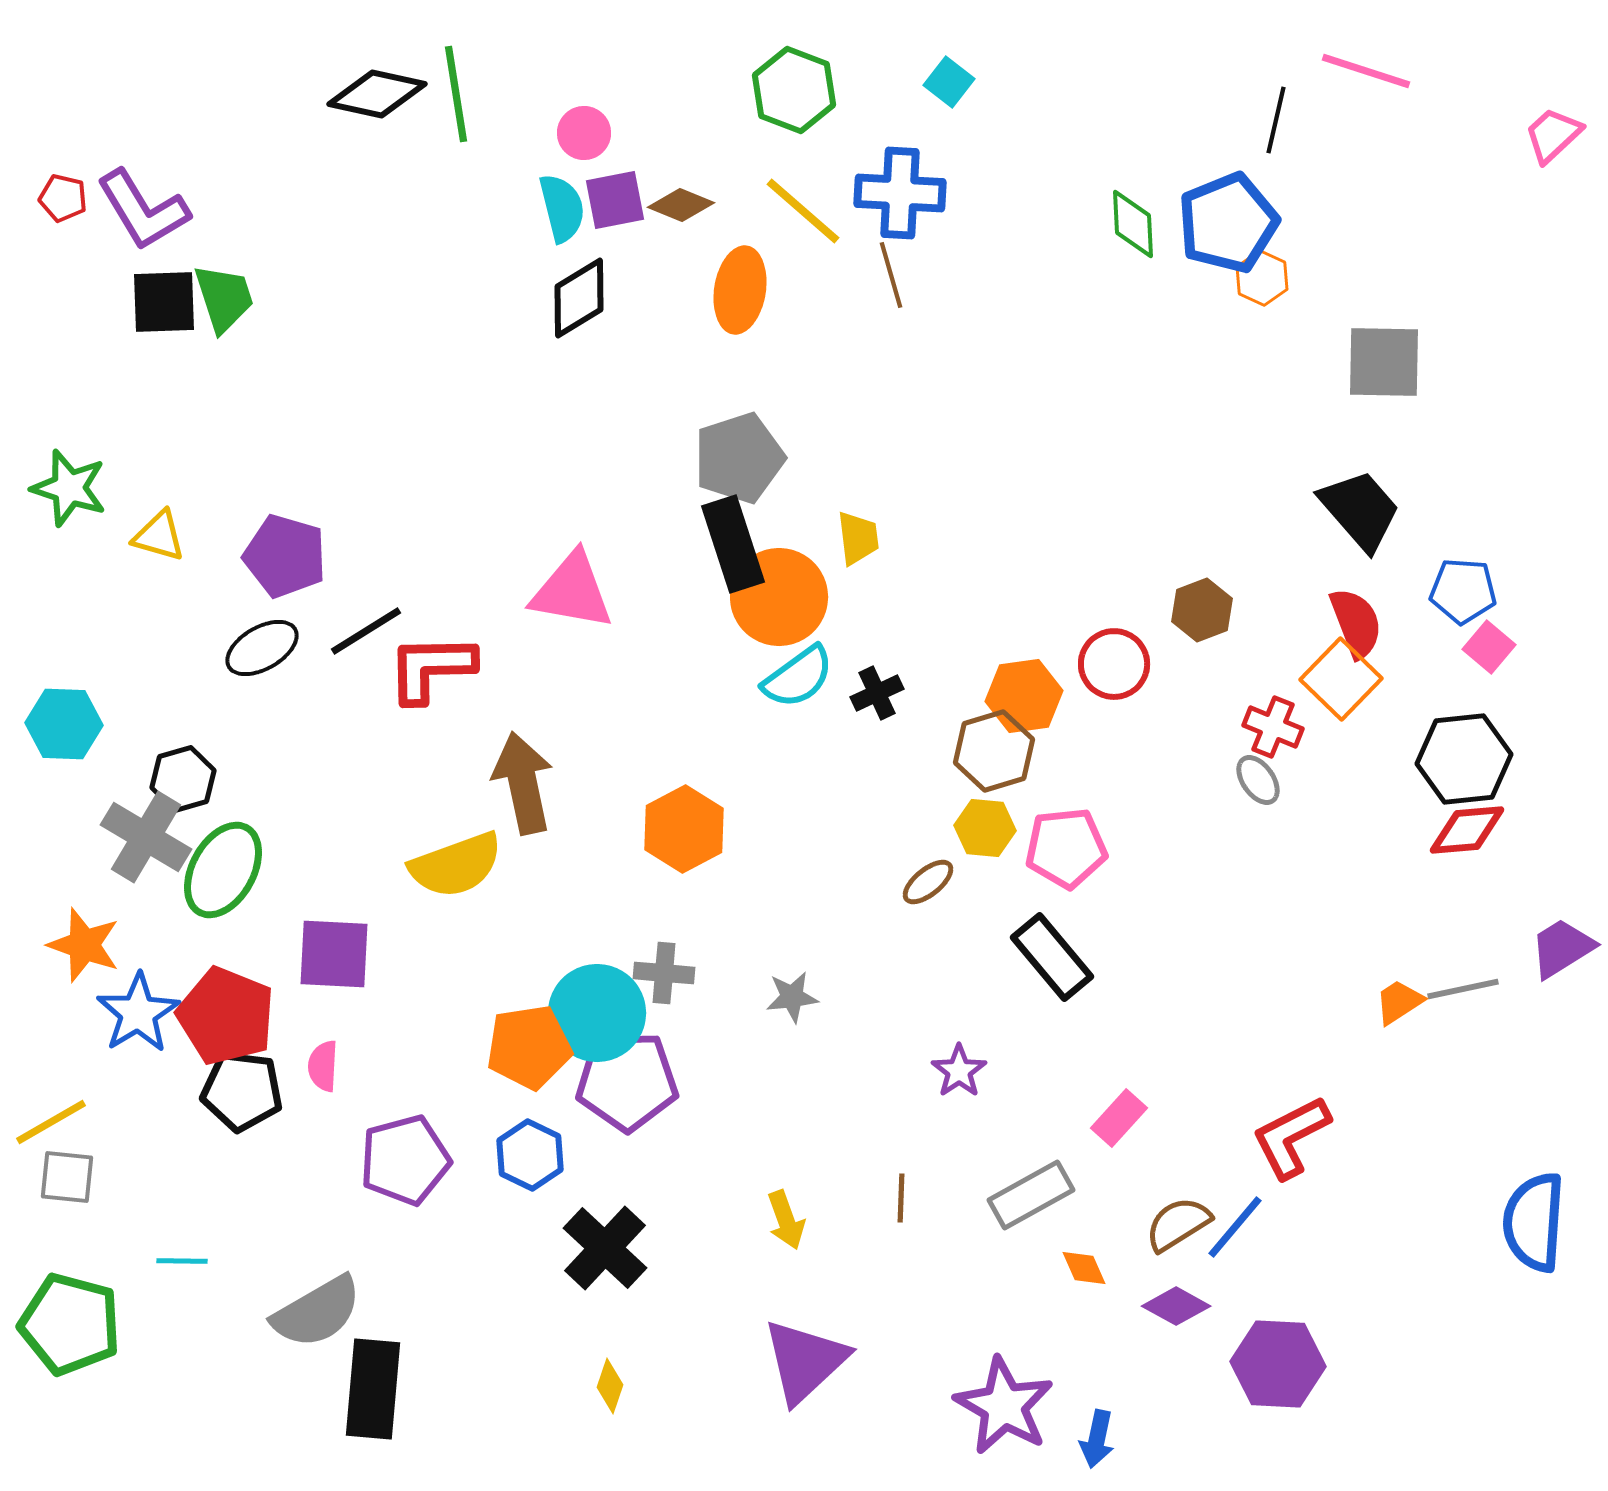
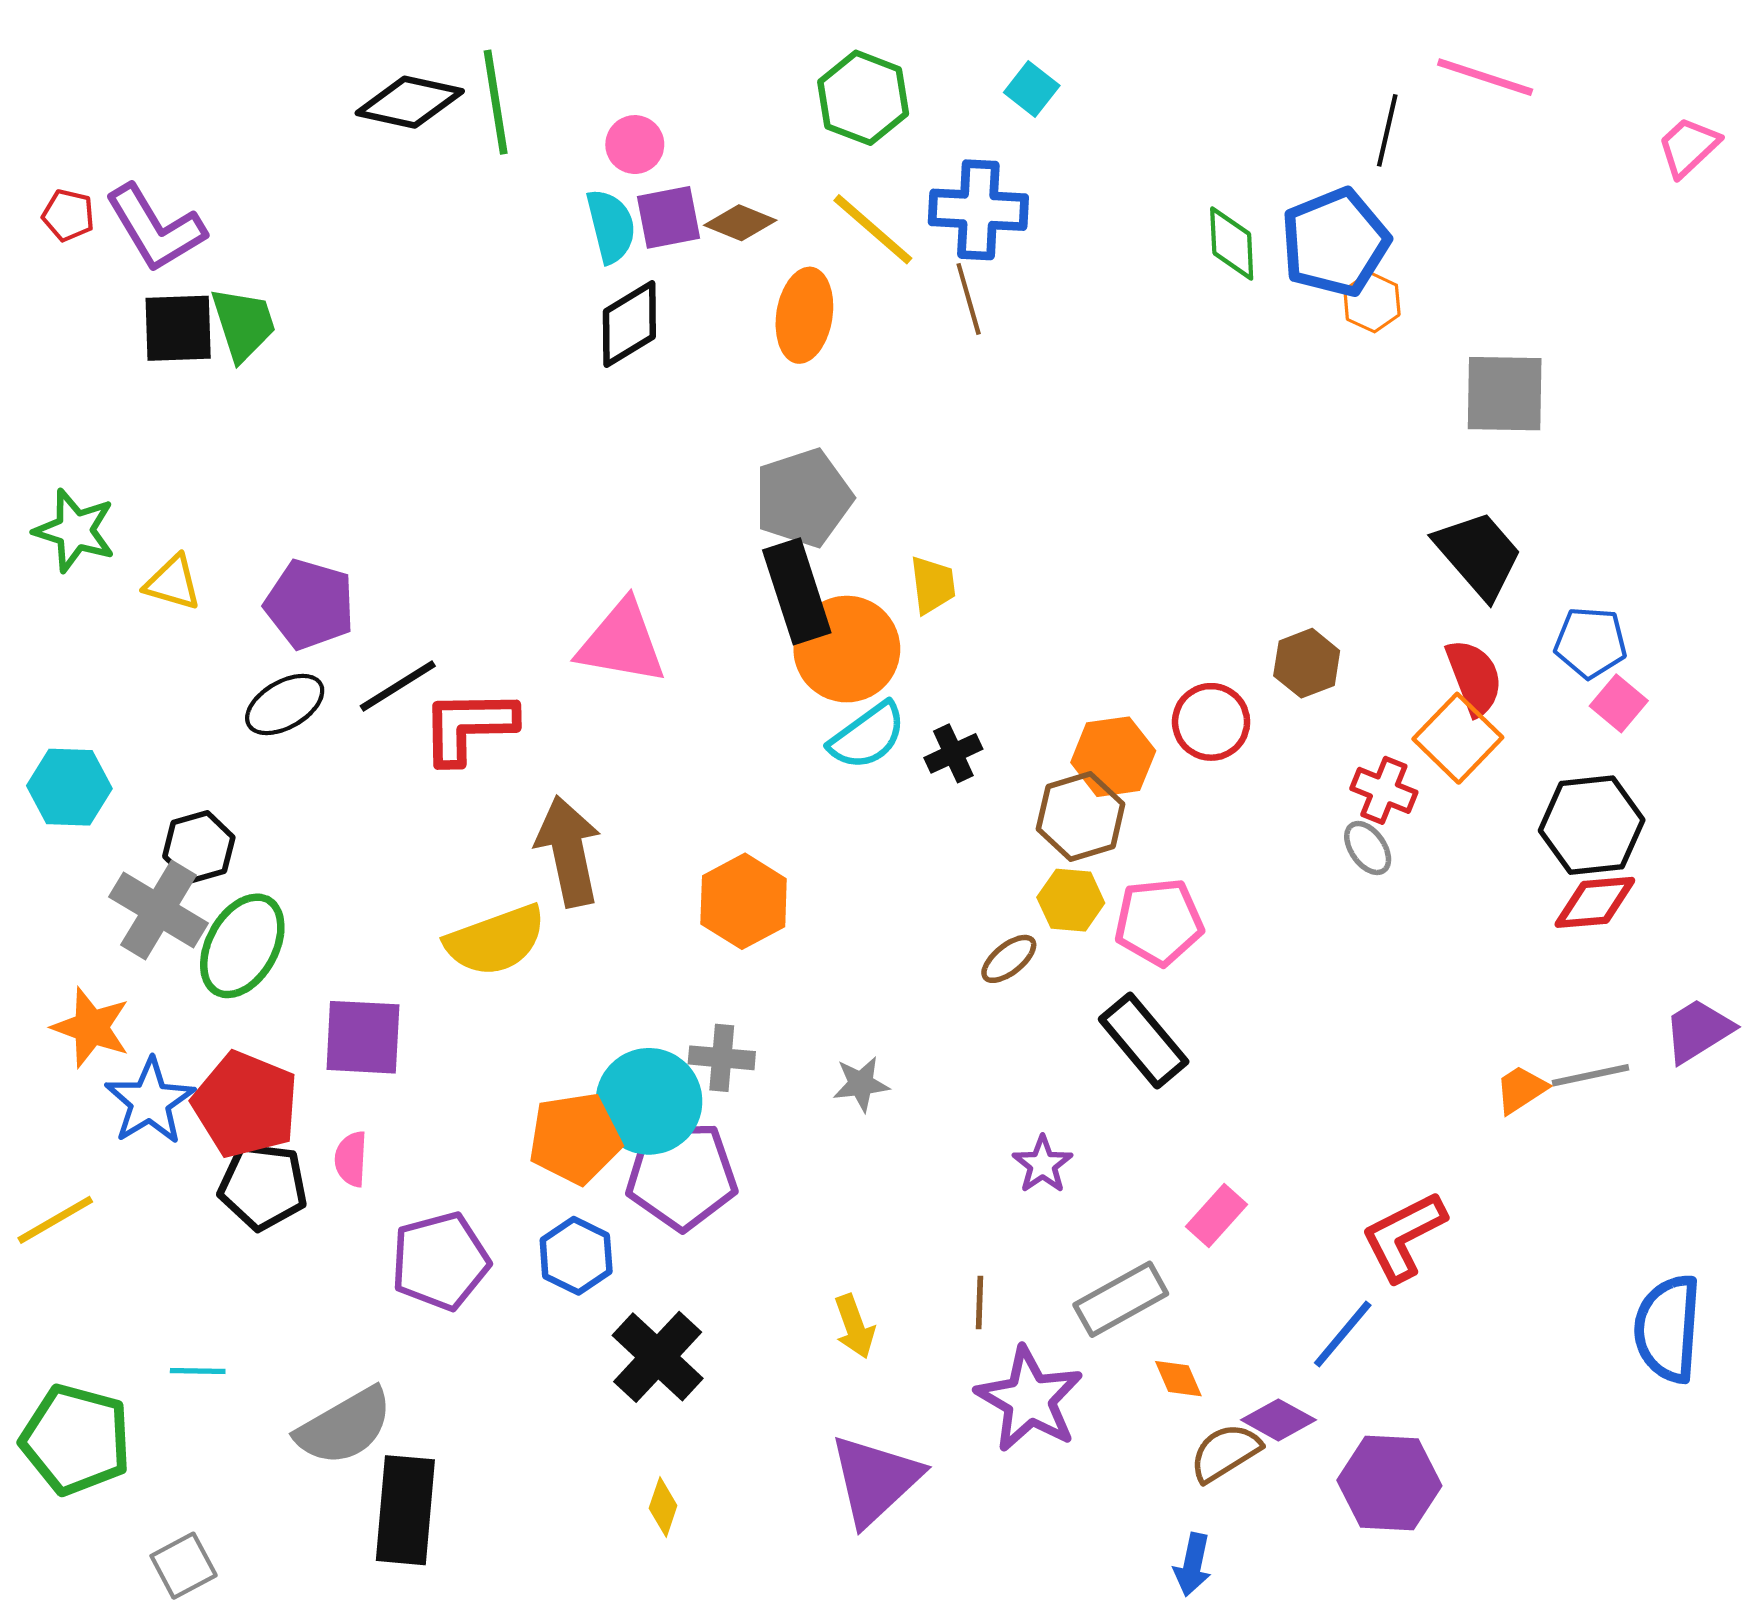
gray square: (67, 1177) -> (184, 1566), moved, turned -34
brown semicircle: (1178, 1224) -> (1225, 1453), moved
purple star: (1004, 1406) -> (1029, 1399), moved

